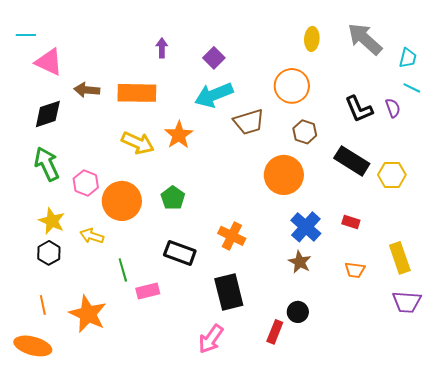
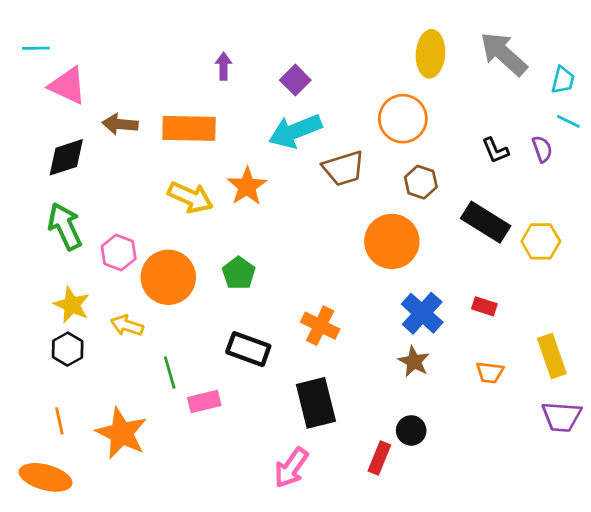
yellow ellipse: (312, 39) -> (430, 54), size x1.4
black L-shape: (359, 109) -> (495, 150), size x0.7

